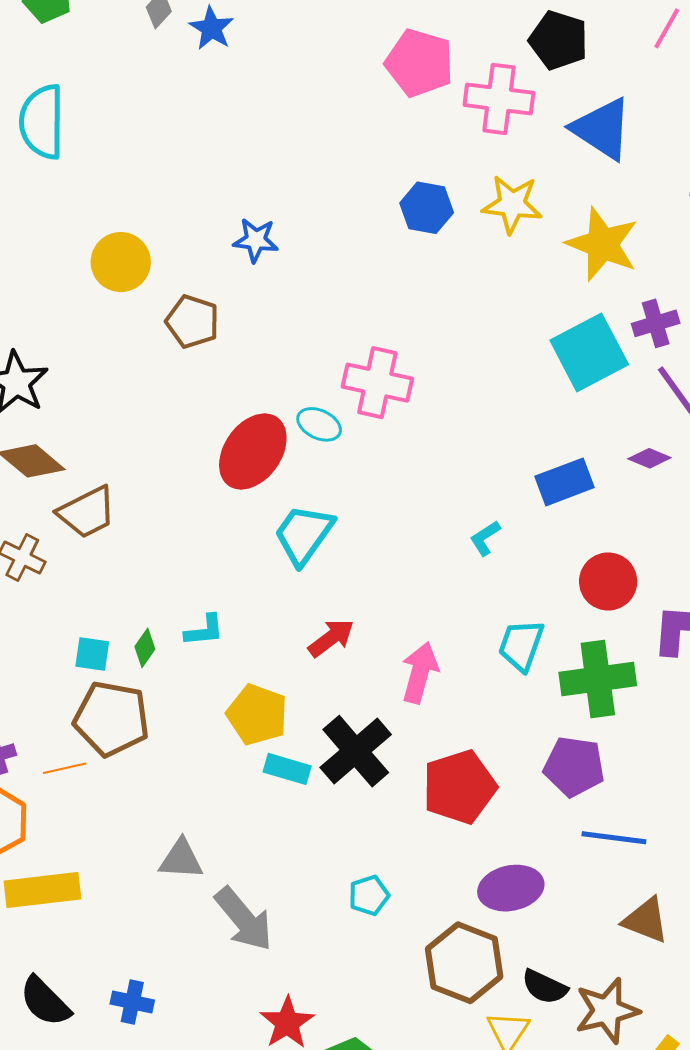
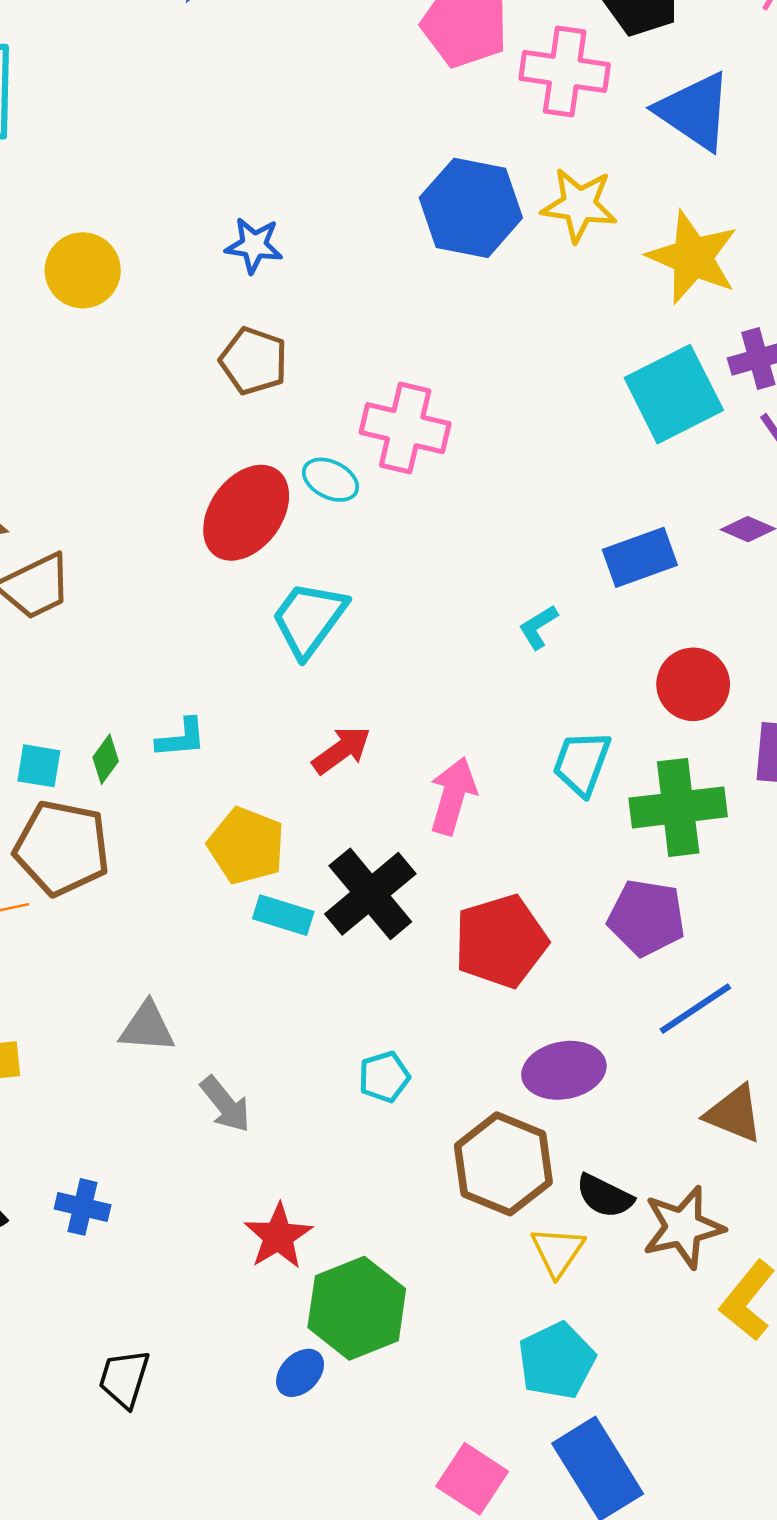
blue hexagon: (427, 208) -> (471, 208), size x1.5
brown pentagon: (192, 322) -> (254, 361), moved
blue line: (614, 838) -> (695, 1009), turned -42
gray arrow: (244, 919) -> (225, 1104), size x0.7

